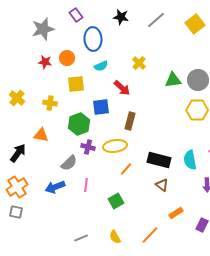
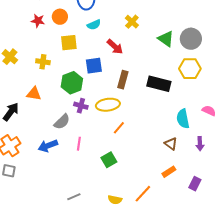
green triangle: (173, 80) -> (166, 39), turned 42
black rectangle: (159, 160) -> (159, 84), moved
brown triangle: (162, 185) -> (171, 144), moved
yellow semicircle: (115, 237) -> (115, 200), moved, turned -48

